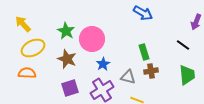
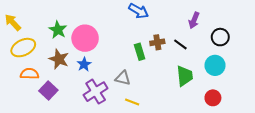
blue star: (103, 64) -> (84, 64), moved
brown cross: (151, 71) -> (157, 42), moved
orange semicircle: (27, 73) -> (30, 74), moved
purple square: (70, 88) -> (48, 91), moved, turned -30

